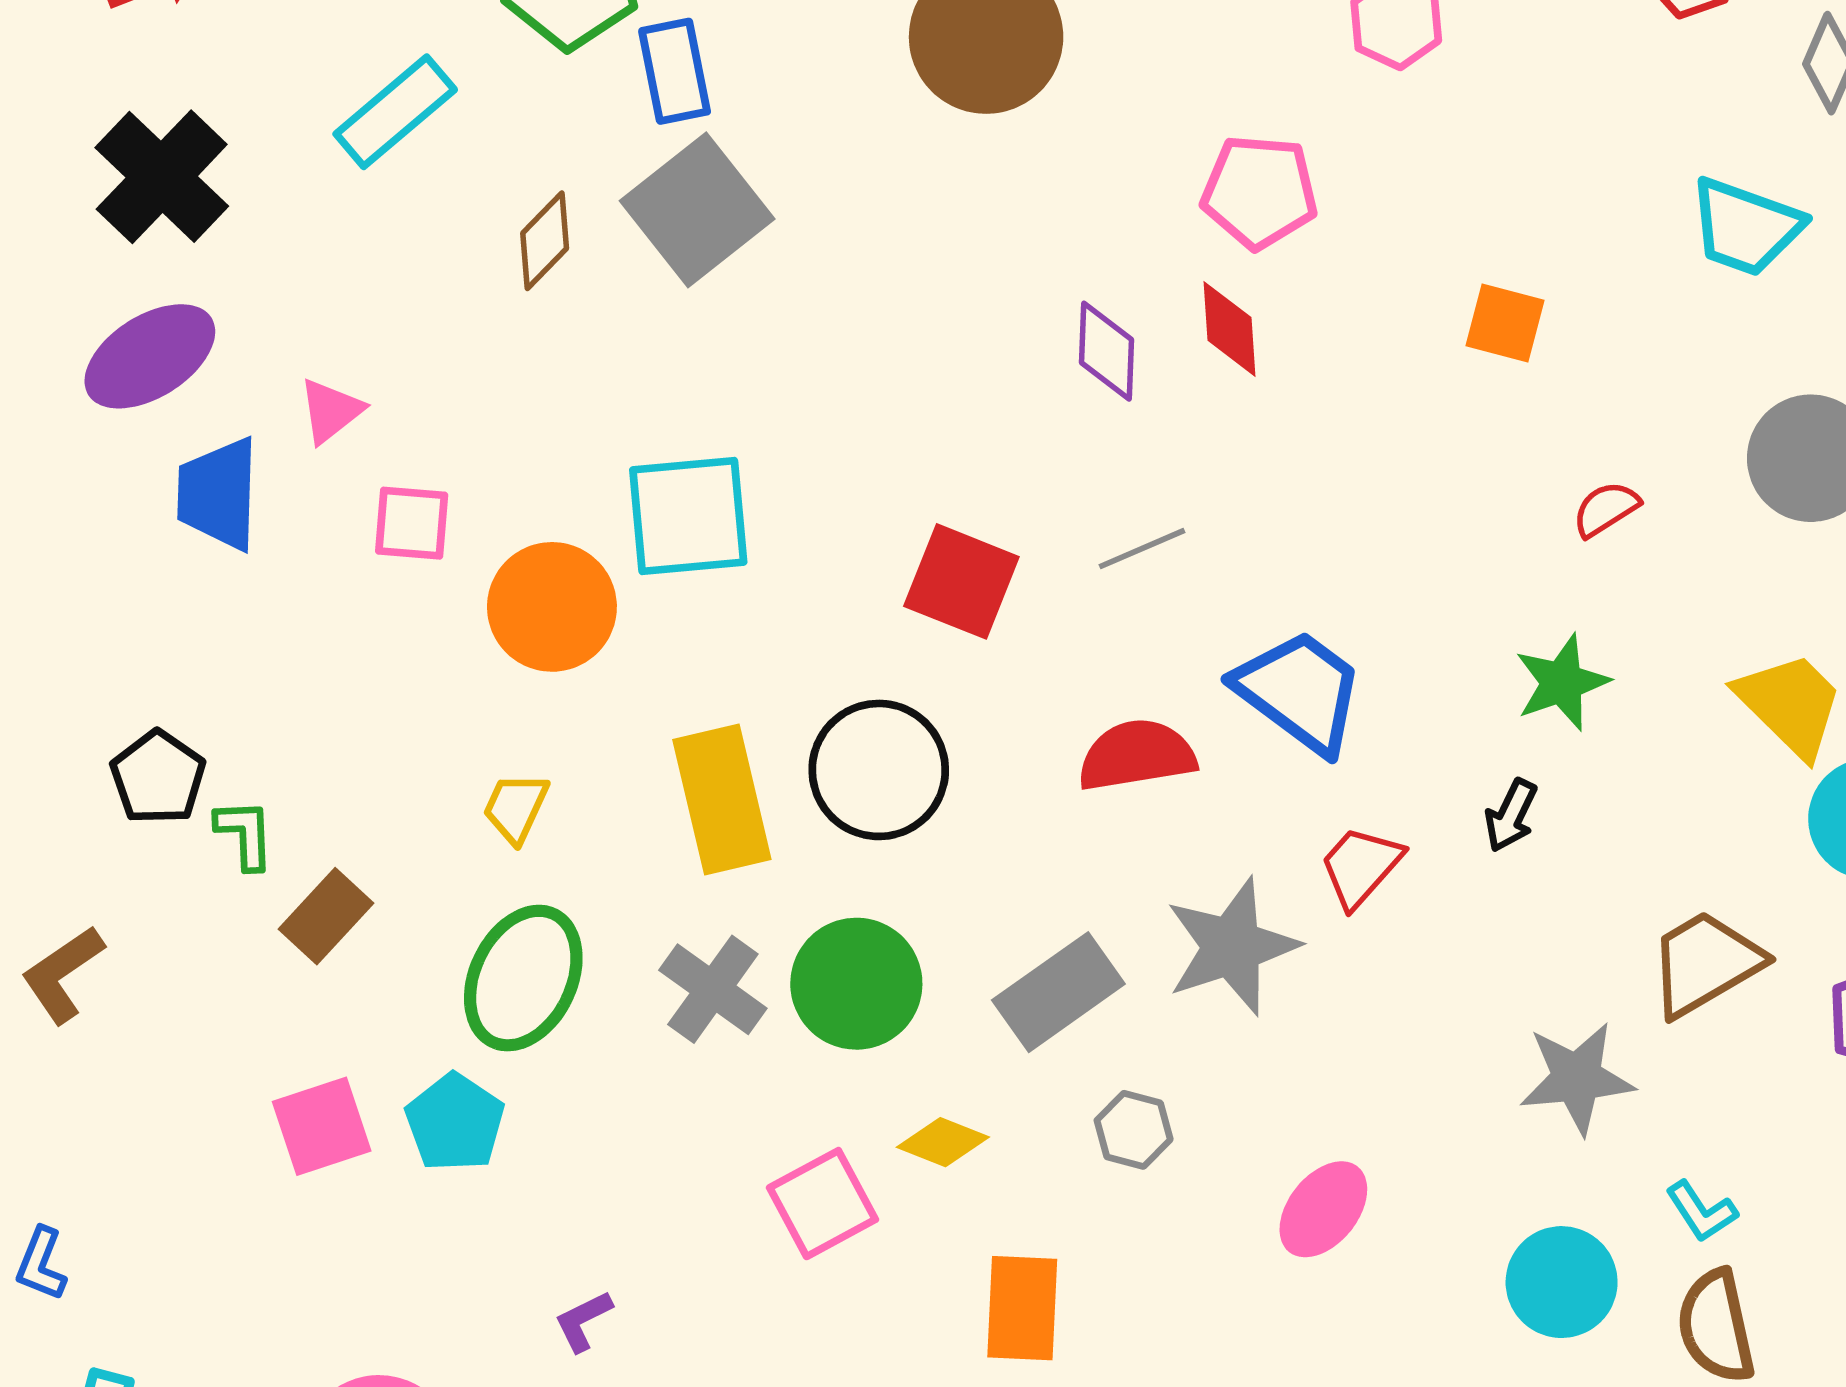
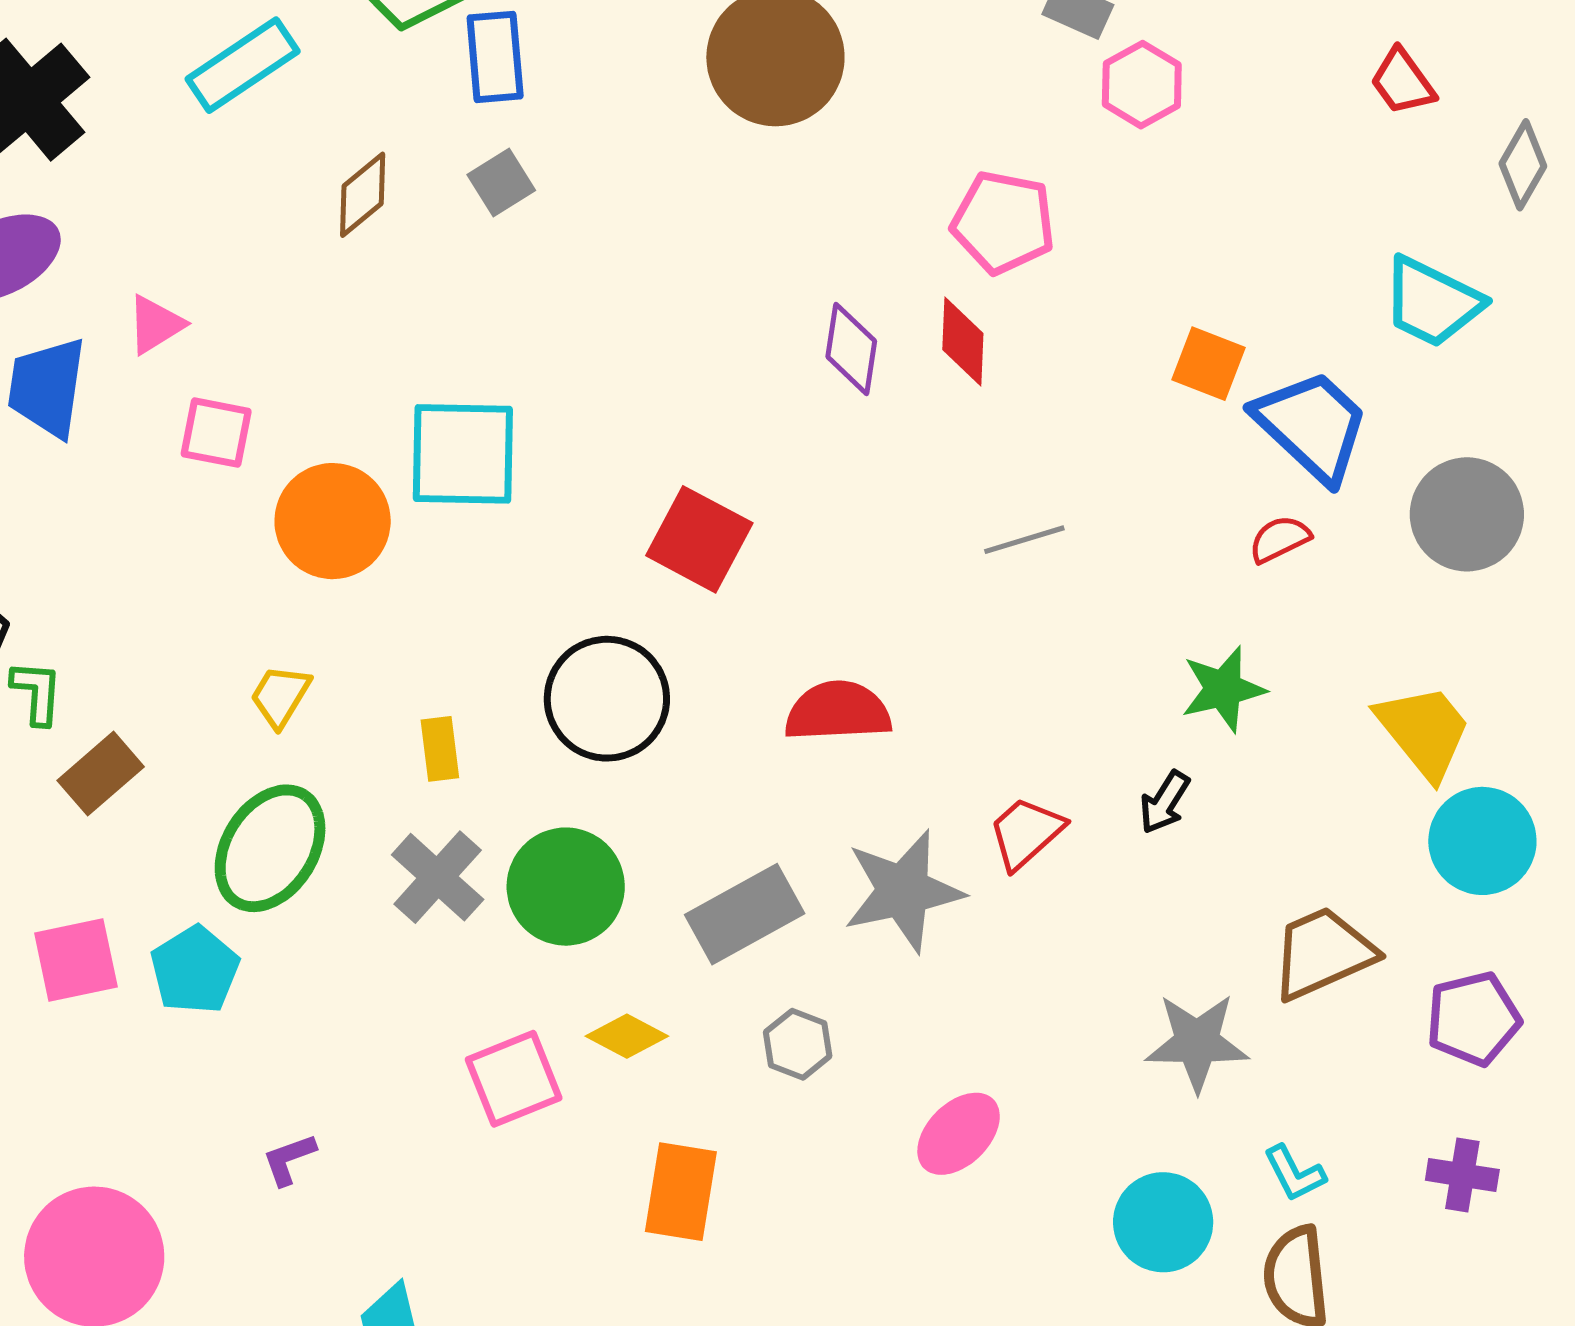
gray square: (697, 210) -> (501, 182), size x0.5
gray line: (1142, 549) -> (1024, 540), moved
blue trapezoid: (1300, 691) -> (1312, 426), moved
yellow rectangle: (722, 799) -> (440, 749), moved, size x0.5

